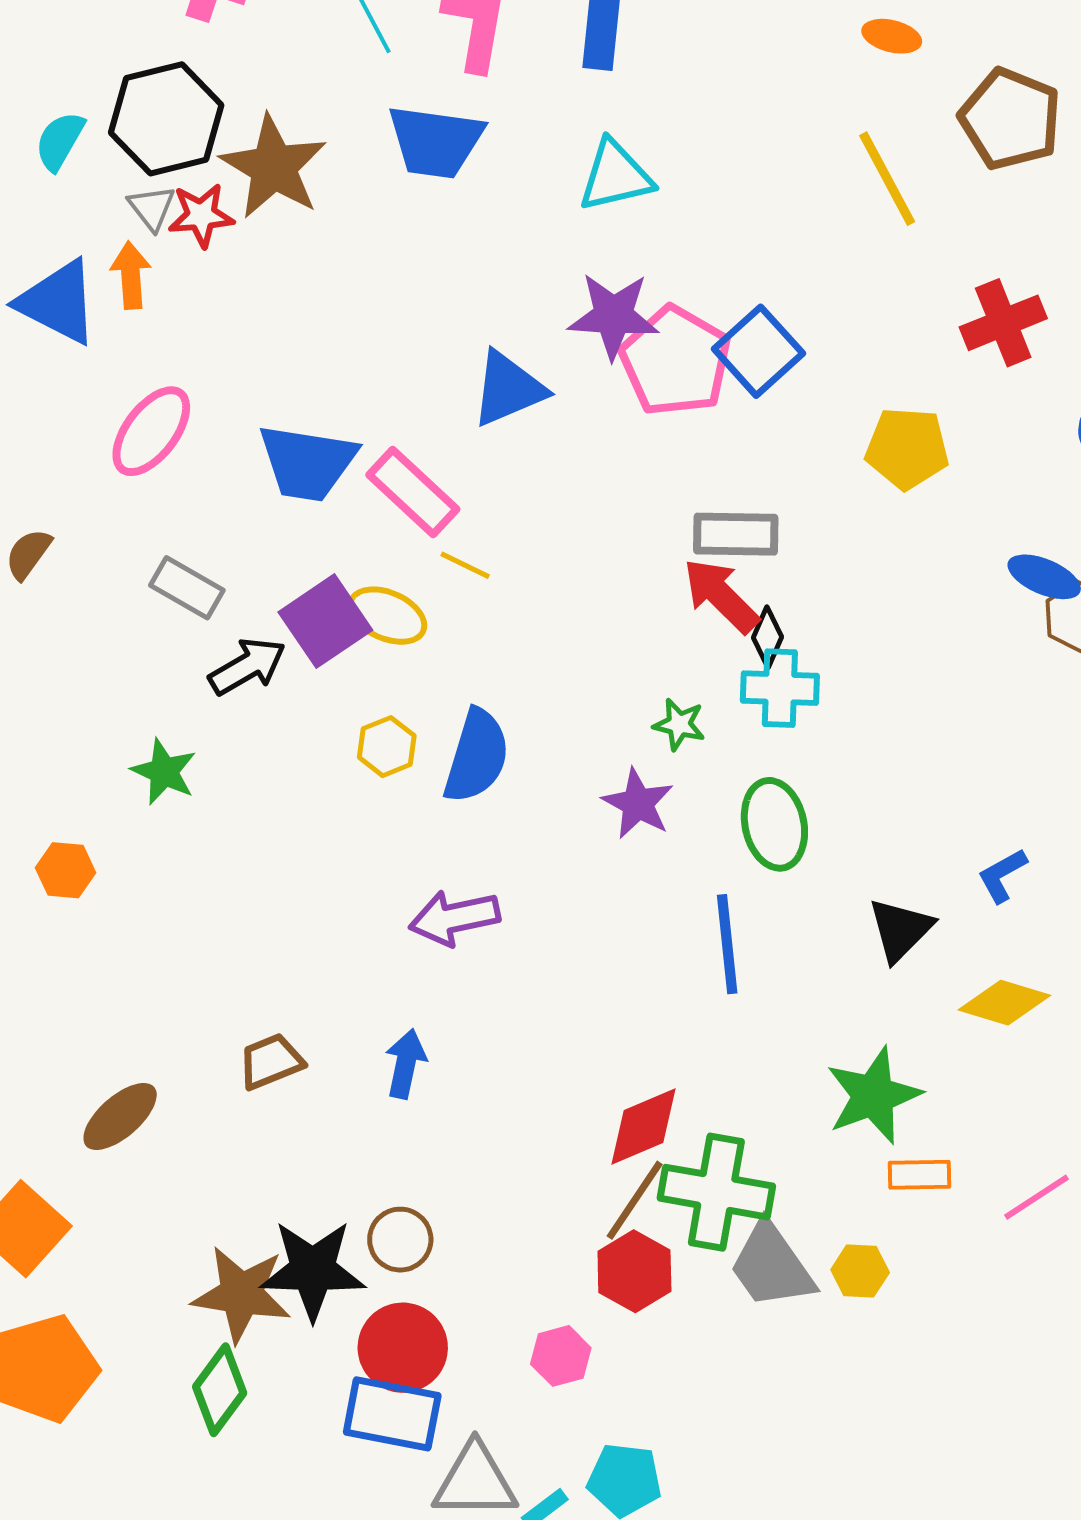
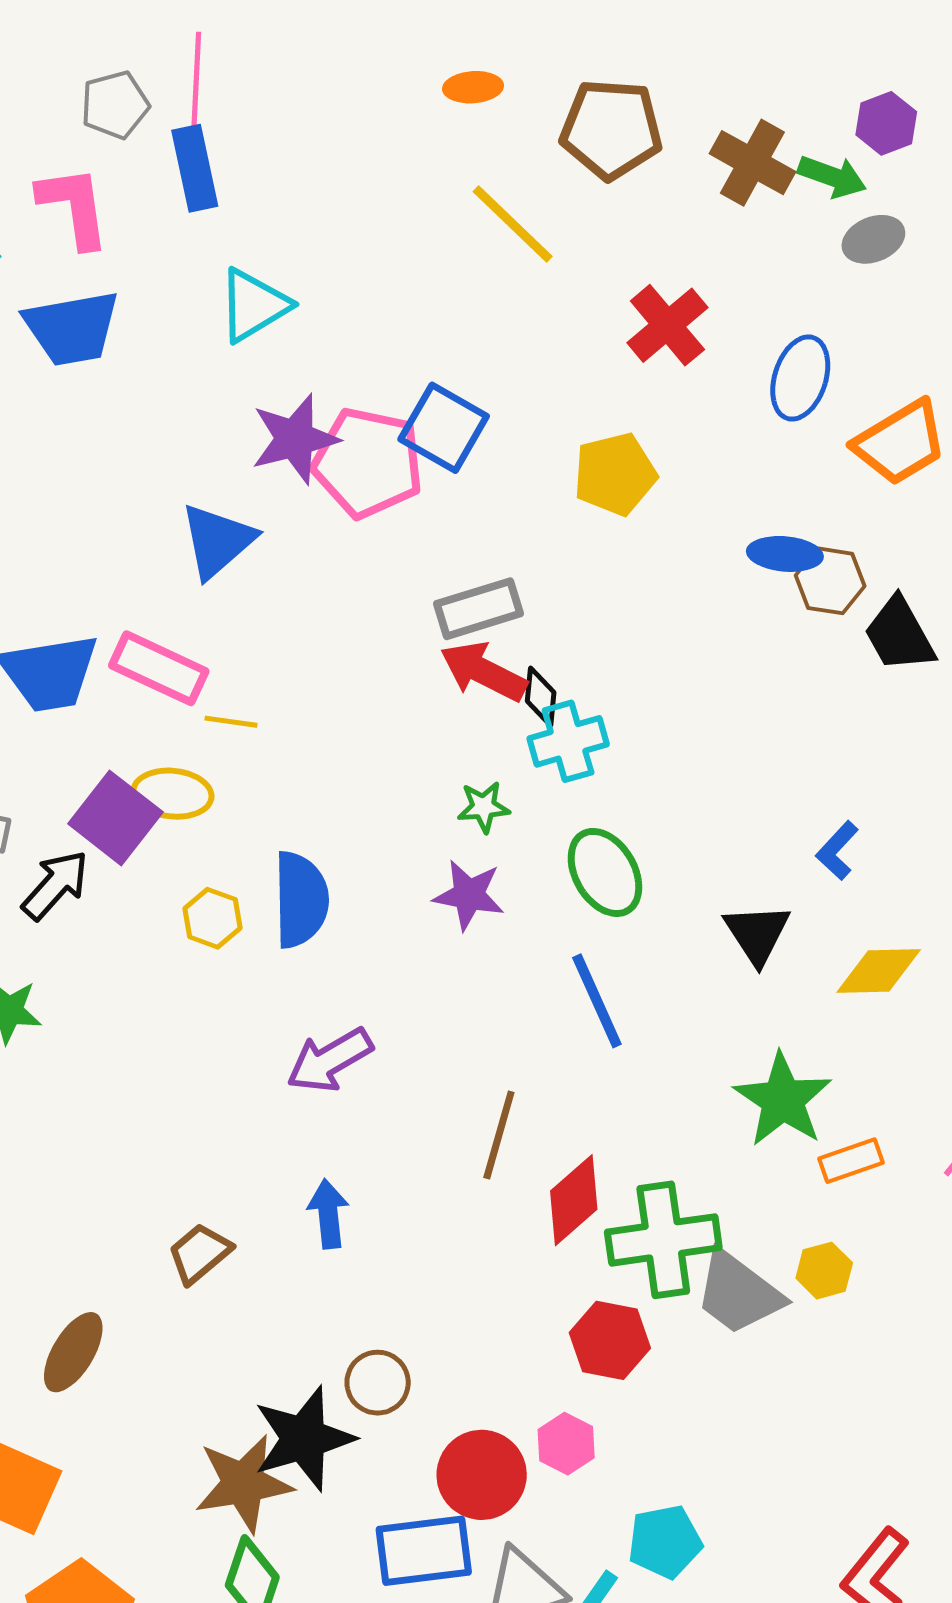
brown line: (635, 1200) -> (499, 1135), moved
red circle: (403, 1348) -> (482, 1475), moved

